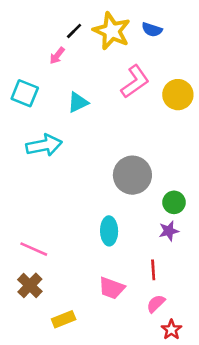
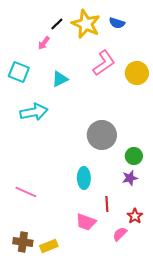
red line: (153, 270) -> (107, 204), moved
brown cross: (30, 285) -> (23, 242), moved, turned -36
red star: (171, 330) -> (135, 216), moved

